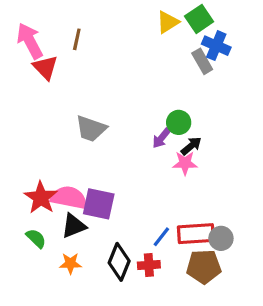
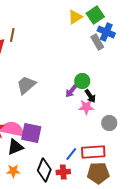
brown line: (77, 39) -> (12, 35), moved
gray trapezoid: (91, 129) -> (26, 85), turned 120
black arrow: (191, 146) -> (90, 96), turned 96
gray circle: (221, 238) -> (109, 123), moved

